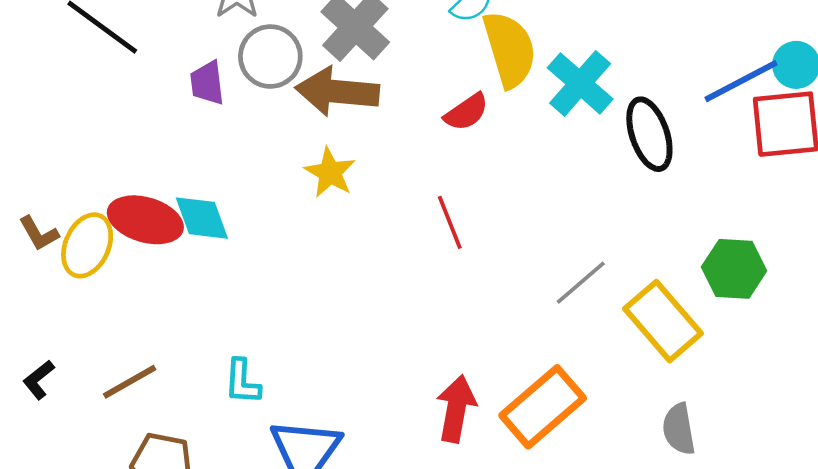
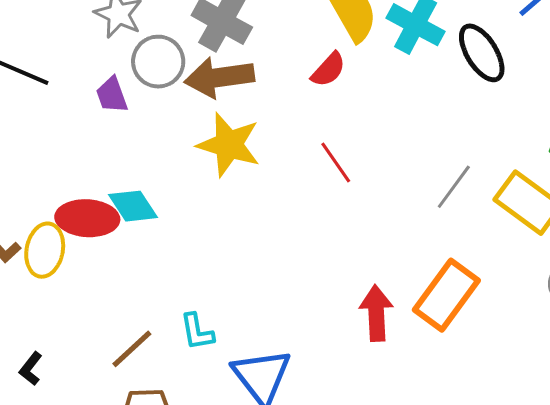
yellow star: (330, 173) -> (229, 145), size x1.5
brown line: (130, 382) -> (132, 349), moved

